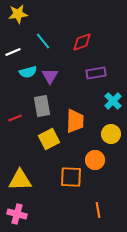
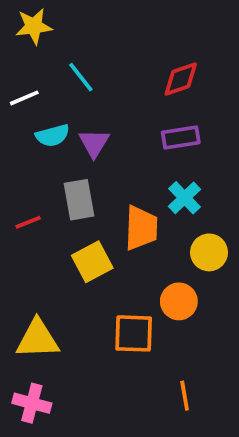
red diamond: (82, 42) -> (181, 79), moved
cyan cross: (113, 101) -> (185, 198), moved

